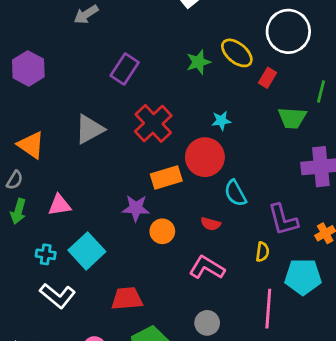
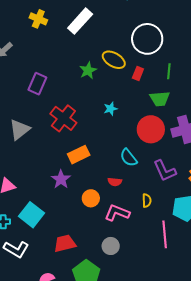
green line: (321, 92) -> (169, 71), moved
red circle: (205, 157) -> (151, 129), moved
purple star: (136, 208) -> (61, 179), turned -30
orange circle: (162, 231) -> (91, 198), moved
yellow semicircle: (262, 252) -> (147, 201), moved
gray circle: (207, 323) -> (111, 246), moved

